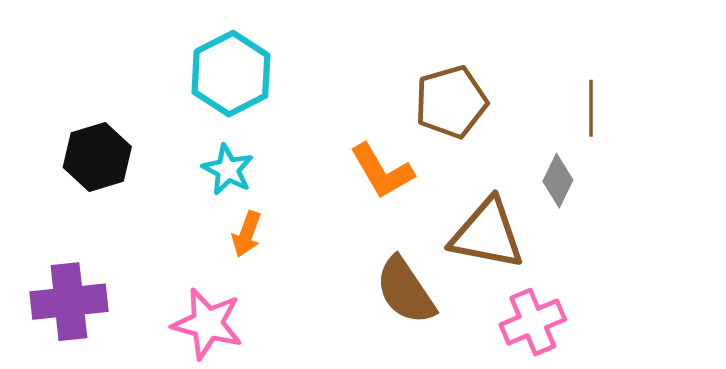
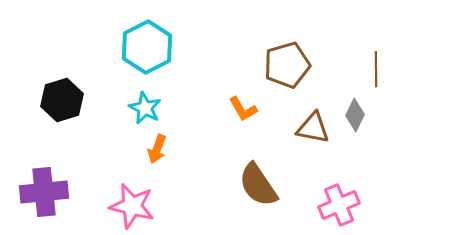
orange L-shape: (382, 171) -> (243, 109), size x0.7
brown triangle: (487, 234) -> (313, 128), moved, size x0.7

